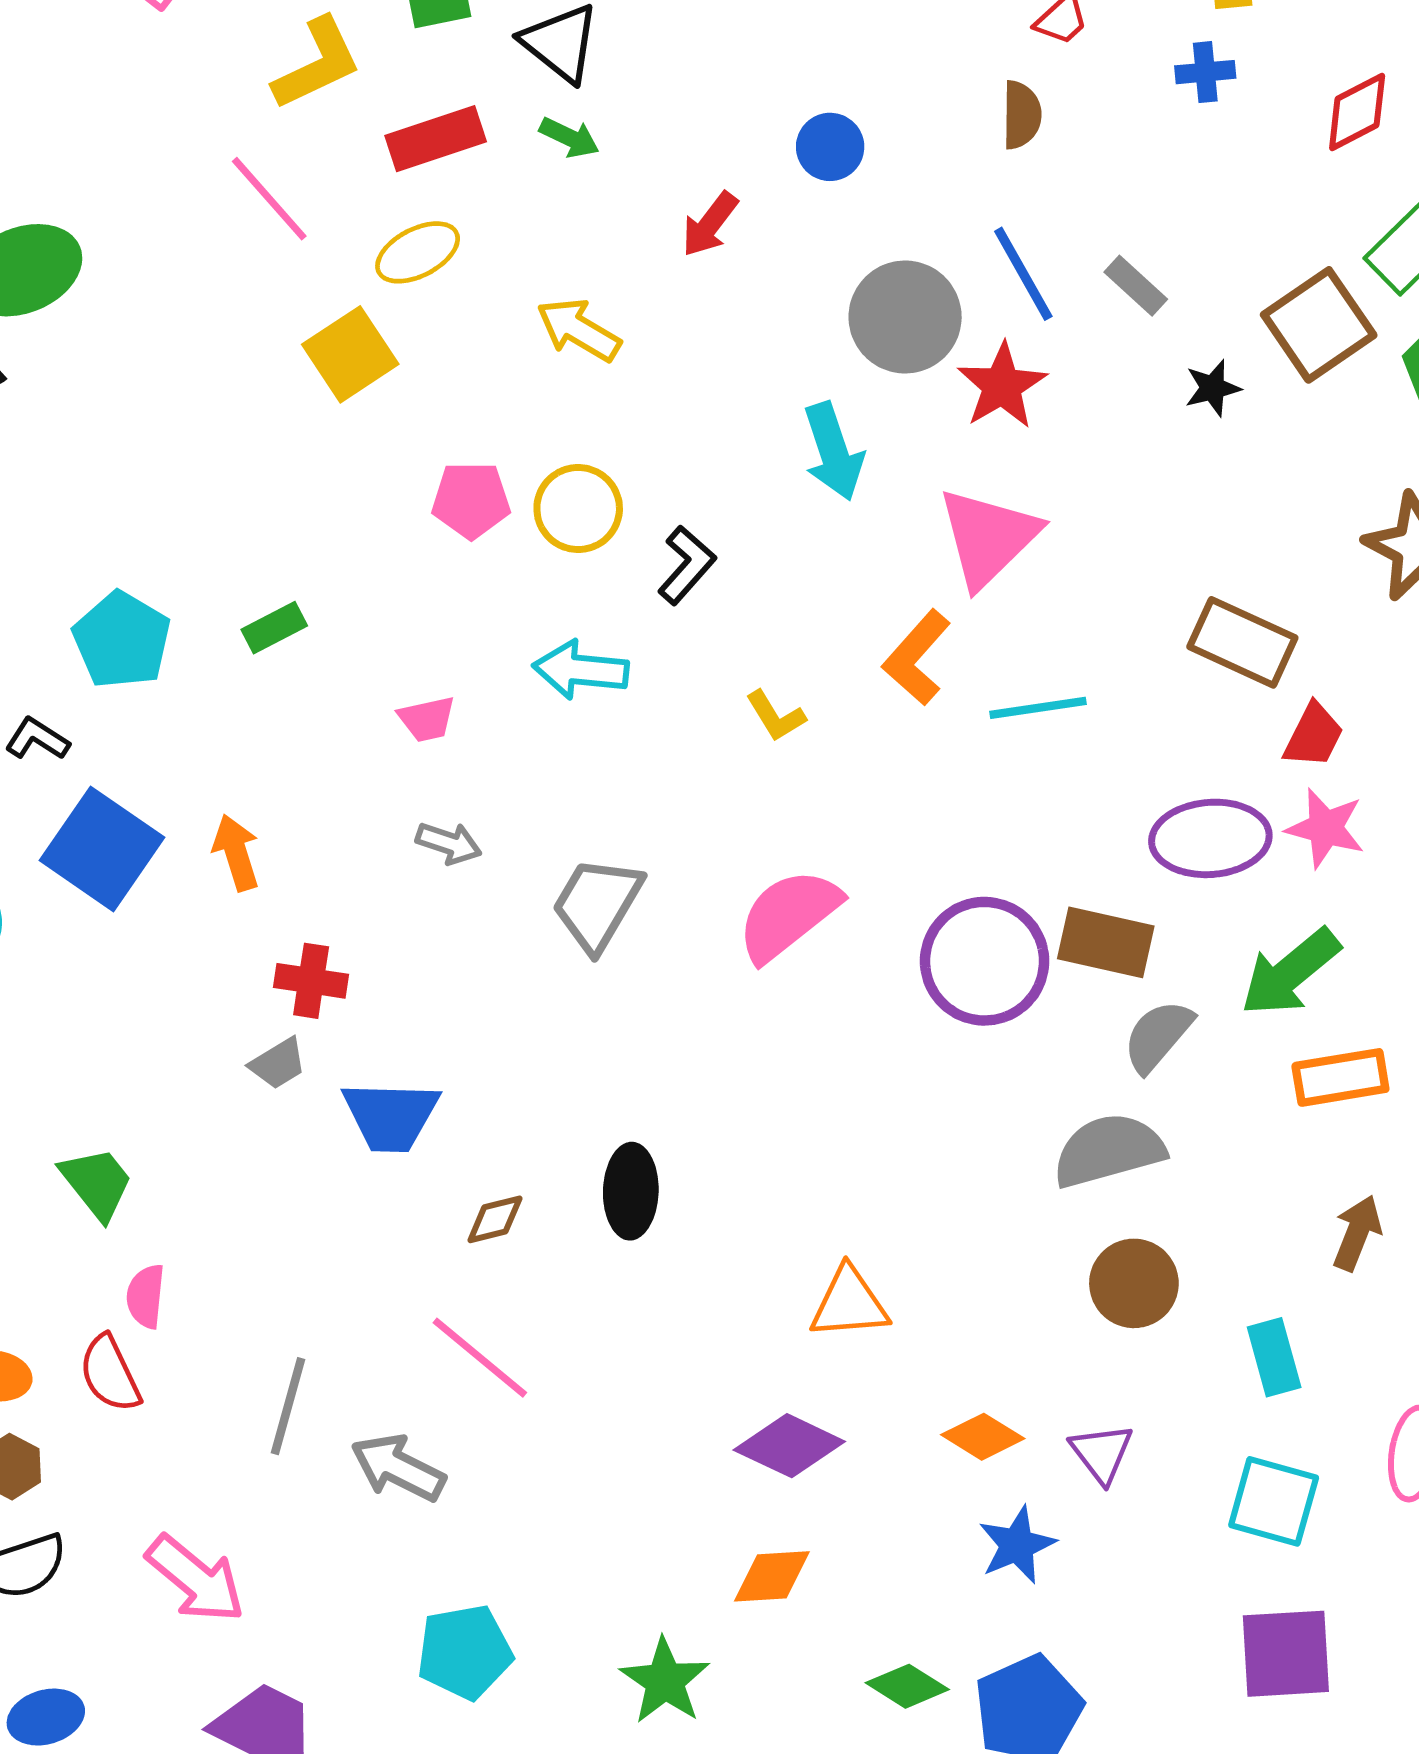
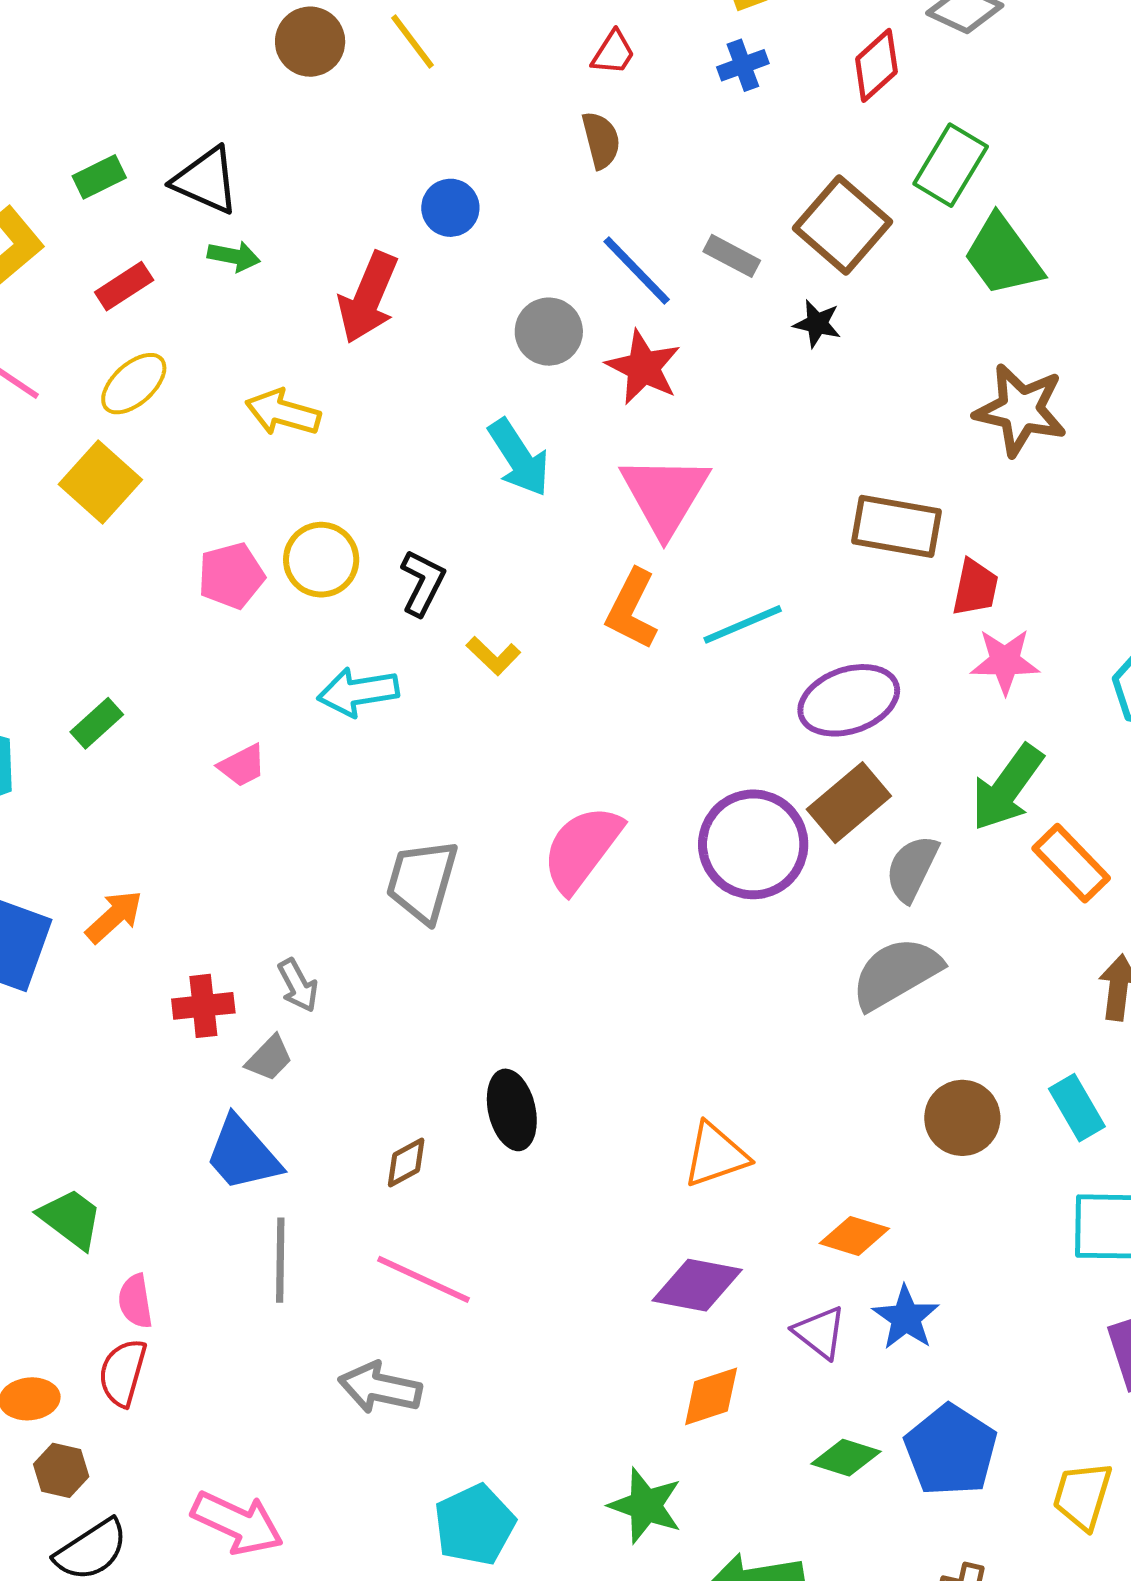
red rectangle: (436, 139) -> (124, 286), size x0.7
red arrow: (710, 224) -> (368, 297), size x1.5
gray circle: (905, 317) -> (549, 332), size x0.7
brown square: (1319, 325) -> (842, 225), moved
black star: (1213, 388) -> (817, 324), turned -30
yellow L-shape: (776, 716) -> (493, 656), moved
purple ellipse: (1210, 838) -> (849, 700), moved
gray arrow: (449, 843) -> (298, 985), moved, turned 58
orange arrow: (236, 853) -> (114, 916), turned 80
brown rectangle: (1106, 942) -> (849, 803), turned -38
gray trapezoid: (278, 1063) -> (269, 1058), moved
orange rectangle: (1340, 1077) -> (1071, 863), turned 70
blue trapezoid: (391, 1116) -> (243, 1154), moved, turned 62
brown circle: (1134, 1283) -> (962, 1118), moved
red semicircle: (110, 1374) -> (123, 1373), turned 56
gray line: (288, 1406) -> (280, 1260), moved
purple triangle: (1102, 1453) -> (820, 1332), moved

